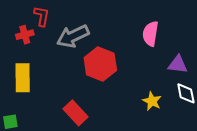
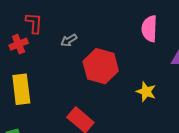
gray arrow: (73, 36) -> (69, 40), size x0.5
yellow star: (152, 101) -> (146, 92), moved

